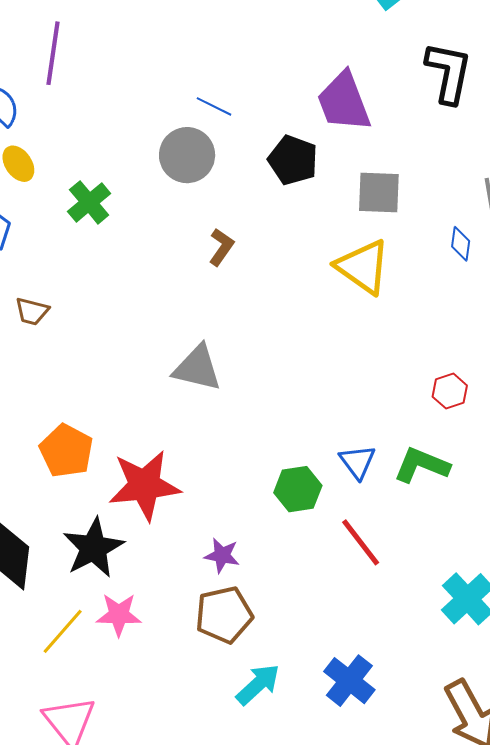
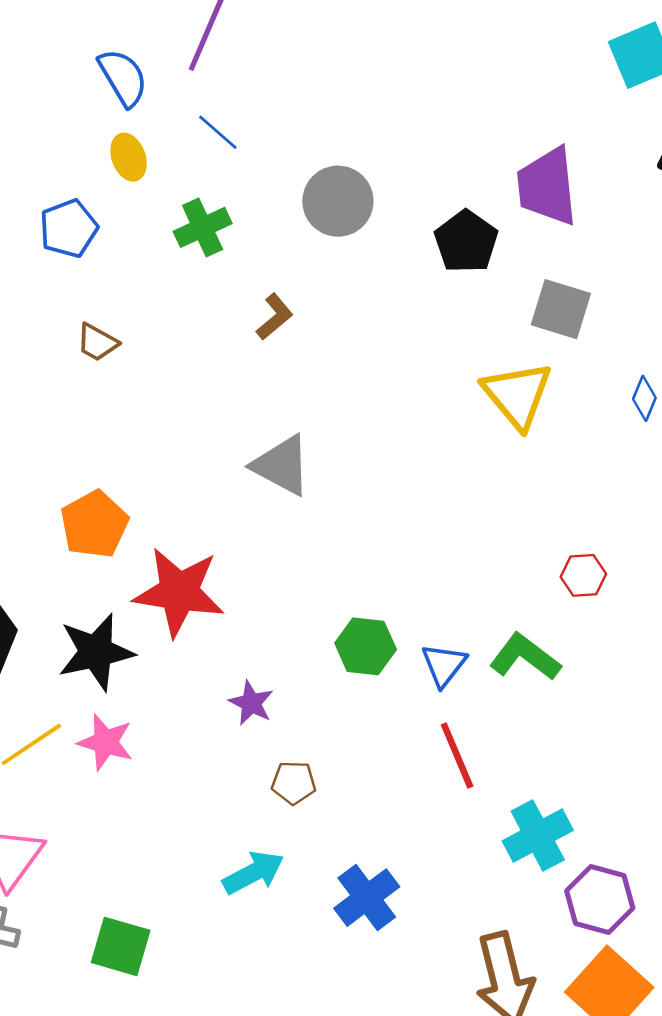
blue line: (214, 106) -> (218, 132), moved
brown L-shape: (221, 247) -> (275, 317), moved
blue triangle: (357, 462) -> (444, 665), moved
red line: (361, 542) -> (457, 756), moved
brown pentagon: (224, 615) -> (294, 783), moved, size x0.6

